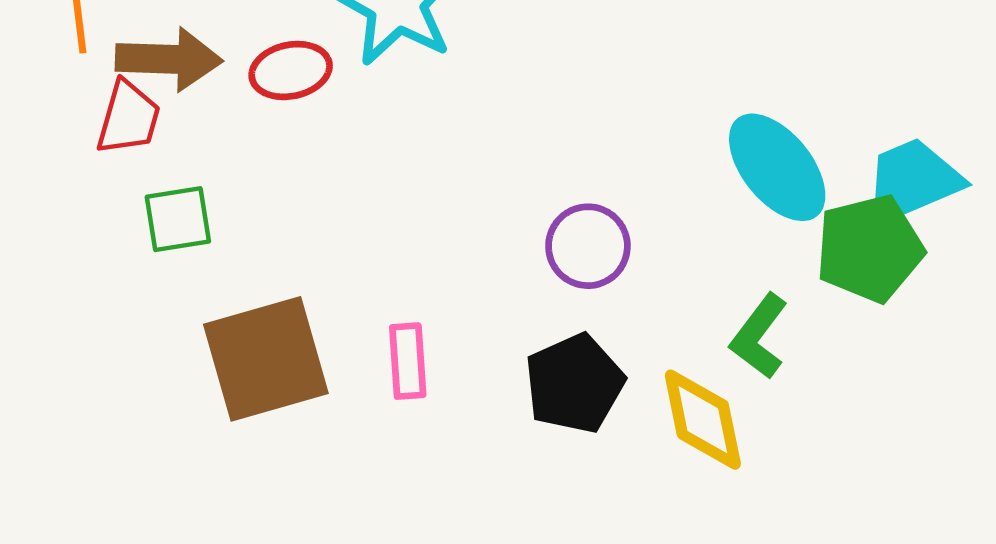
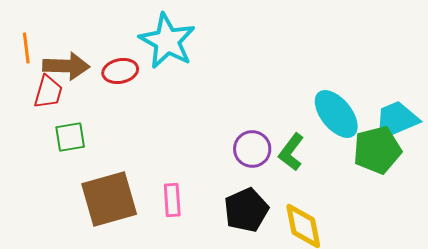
green L-shape: (759, 336) -> (291, 152), moved

